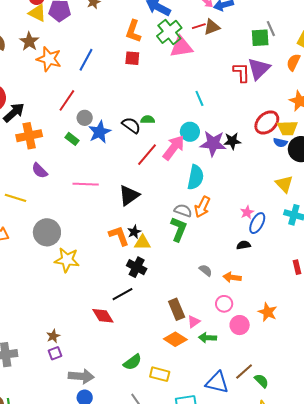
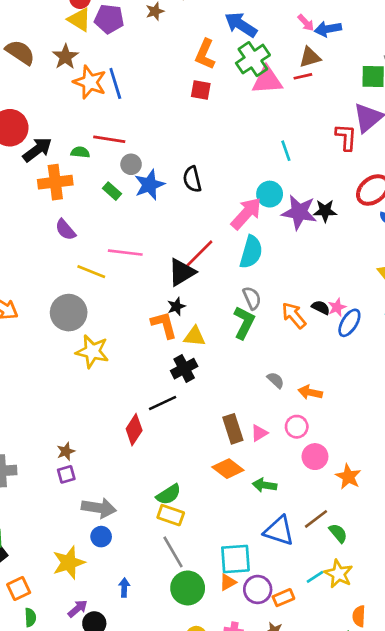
red line: (199, 26) -> (303, 76), moved
blue line: (86, 60) -> (115, 83), moved, turned -50
red L-shape: (241, 72) -> (346, 137), moved
red line: (67, 100) -> (109, 139), turned 60
green semicircle: (148, 120) -> (80, 152), moved
black semicircle: (131, 125) -> (192, 179), turned -144
red line: (147, 155) -> (199, 253), moved
cyan semicircle: (196, 177) -> (251, 252), moved
yellow line: (15, 198) -> (91, 272), moved
orange arrow: (202, 207) -> (294, 315), moved, turned 110
gray semicircle: (183, 210) -> (252, 298), turned 42
black star: (134, 232) -> (176, 306), moved
black semicircle: (244, 245) -> (321, 307), moved, turned 32
black cross: (137, 267) -> (184, 369), turned 30
orange star: (268, 312) -> (348, 477), moved
red diamond: (103, 316) -> (134, 430), turned 60
pink triangle: (194, 322) -> (259, 433), moved
green arrow: (208, 338) -> (265, 485), moved
yellow rectangle: (160, 374) -> (171, 515), moved

